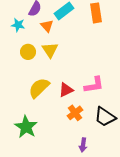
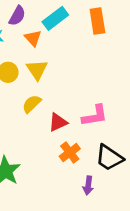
yellow semicircle: (39, 88) -> (32, 104), moved, size x0.7
purple arrow: (83, 145) -> (88, 185), moved

